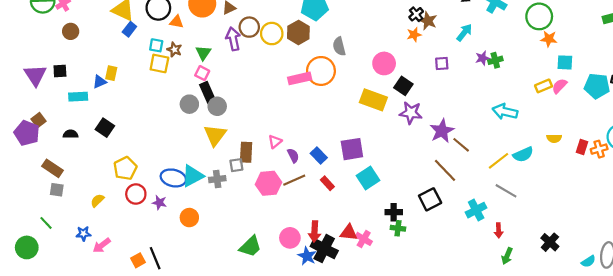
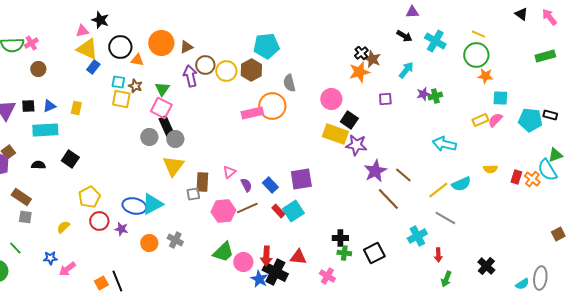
orange star: (414, 35) -> (359, 72), size x1.5
pink square: (202, 73) -> (161, 108), size x1.5
blue triangle: (99, 82) -> (49, 106), moved
cyan rectangle: (78, 97) -> (45, 130), size x1.4
yellow rectangle: (373, 100) -> (335, 134), moved
purple star: (442, 131) -> (375, 171), moved
orange cross: (599, 149) -> (532, 179), turned -35
cyan square: (368, 178) -> (293, 211), moved
gray cross: (217, 179) -> (175, 240), moved, turned 35
black square: (430, 199) -> (374, 253), moved
pink cross: (364, 239) -> (327, 276), moved
green trapezoid: (250, 246) -> (223, 252), moved

